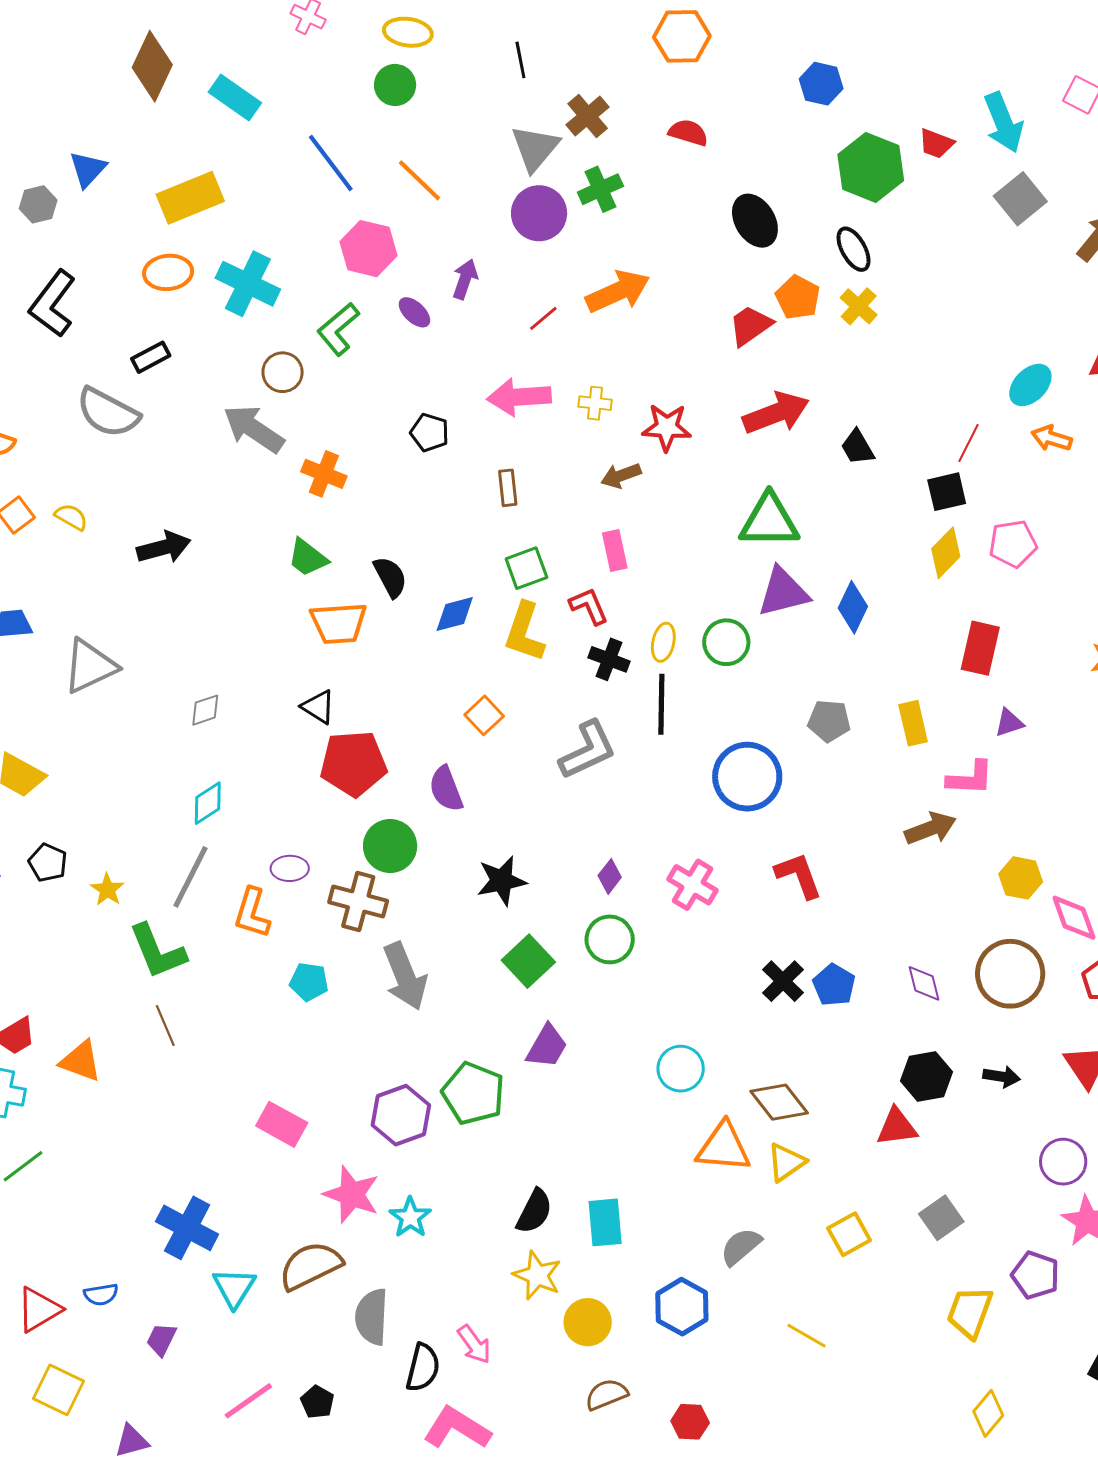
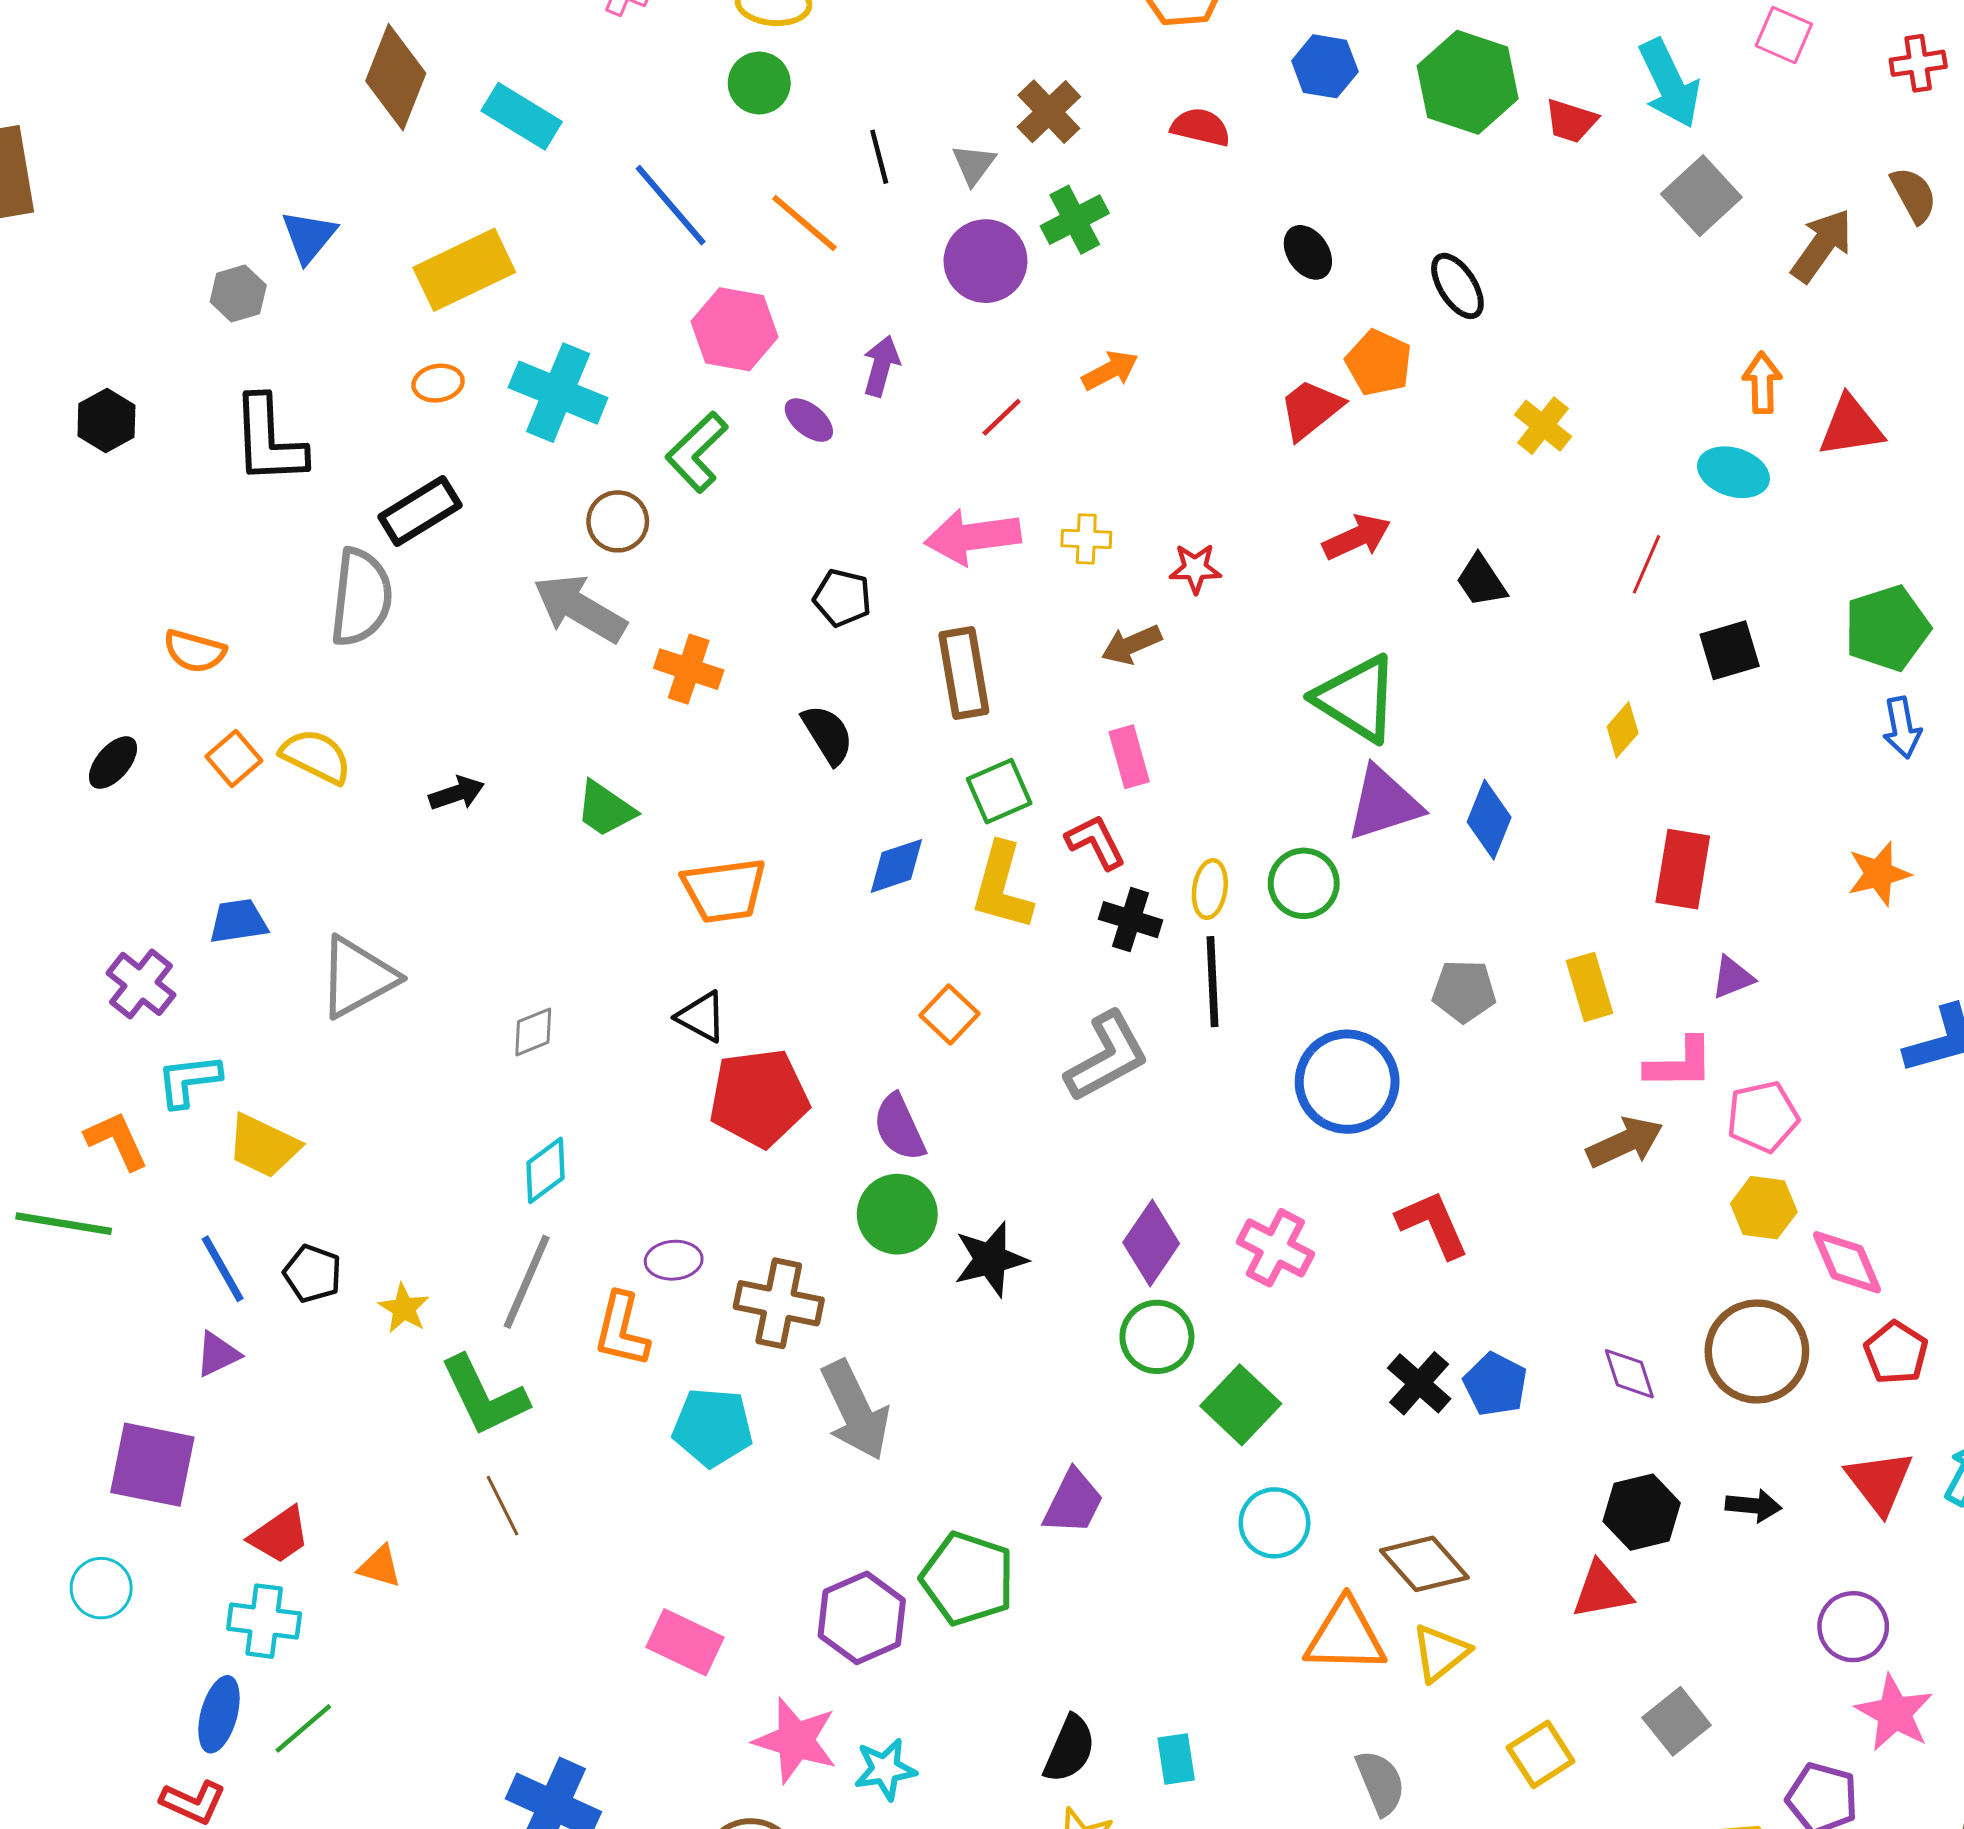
black line: (520, 60) -> (879, 157), moved
blue hexagon: (821, 84) -> (1325, 66), moved
gray triangle: (535, 148) -> (974, 164), size x0.6
green hexagon: (871, 167) -> (1468, 82), moved
black ellipse: (755, 221) -> (1308, 252), size x0.7
orange ellipse: (168, 272) -> (438, 383), size x0.7
orange arrow: (618, 291) -> (1110, 370), size x0.6
black L-shape: (53, 304) -> (269, 440), turned -36
yellow cross: (859, 306) -> (1543, 426), moved
black rectangle: (151, 357) -> (420, 511), size x1.4
cyan ellipse: (1030, 385) -> (1733, 472), turned 66
gray semicircle: (108, 413) -> (361, 597), turned -108
red arrow: (776, 413) -> (1357, 537), size x0.7
red star: (667, 427) -> (1195, 568), size x0.7
orange arrow: (1052, 438) -> (1762, 383), moved, turned 75
brown rectangle: (508, 488) -> (964, 673), size x1.6
black square: (947, 492) -> (1730, 650), moved
yellow semicircle: (71, 517) -> (316, 756), size x1.4
green triangle: (769, 521) -> (1357, 699), turned 36
pink pentagon: (1013, 544) -> (1763, 1117), moved
black arrow: (164, 547) -> (457, 793), size x0.7
yellow diamond: (946, 553) -> (1623, 730), size x0.7
green trapezoid: (308, 558) -> (605, 809), moved
black semicircle: (390, 577) -> (828, 735), moved
green circle: (390, 846) -> (897, 1214), moved
purple diamond: (610, 876) -> (1151, 1243), size x1.6
green square: (528, 961) -> (1241, 1405), moved
cyan pentagon: (309, 982) -> (713, 1427), size x1.4
orange triangle: (81, 1061) -> (380, 1566), size x0.7
cyan star: (410, 1217) -> (885, 1769), turned 30
cyan rectangle: (605, 1222) -> (1176, 1759), size x0.7
gray semicircle: (741, 1247) -> (1380, 1783), turned 111

